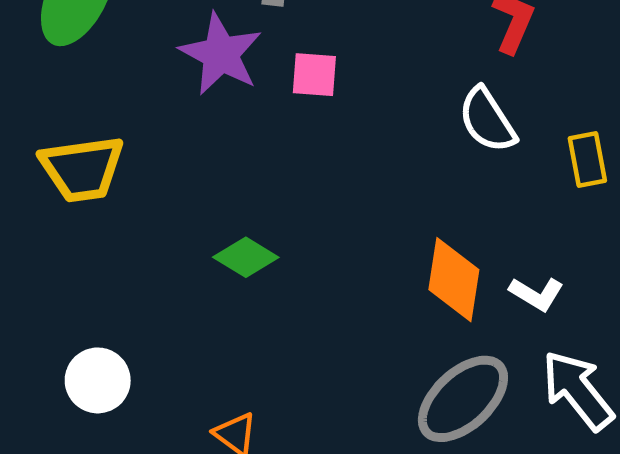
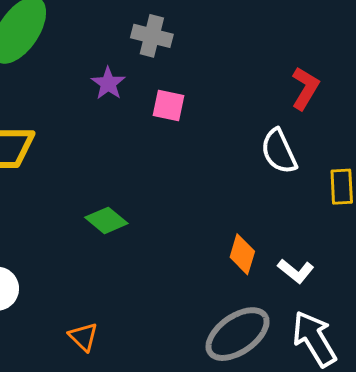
purple star: (221, 54) -> (108, 83), size x0.6
orange diamond: (454, 280) -> (242, 254), size x0.7

